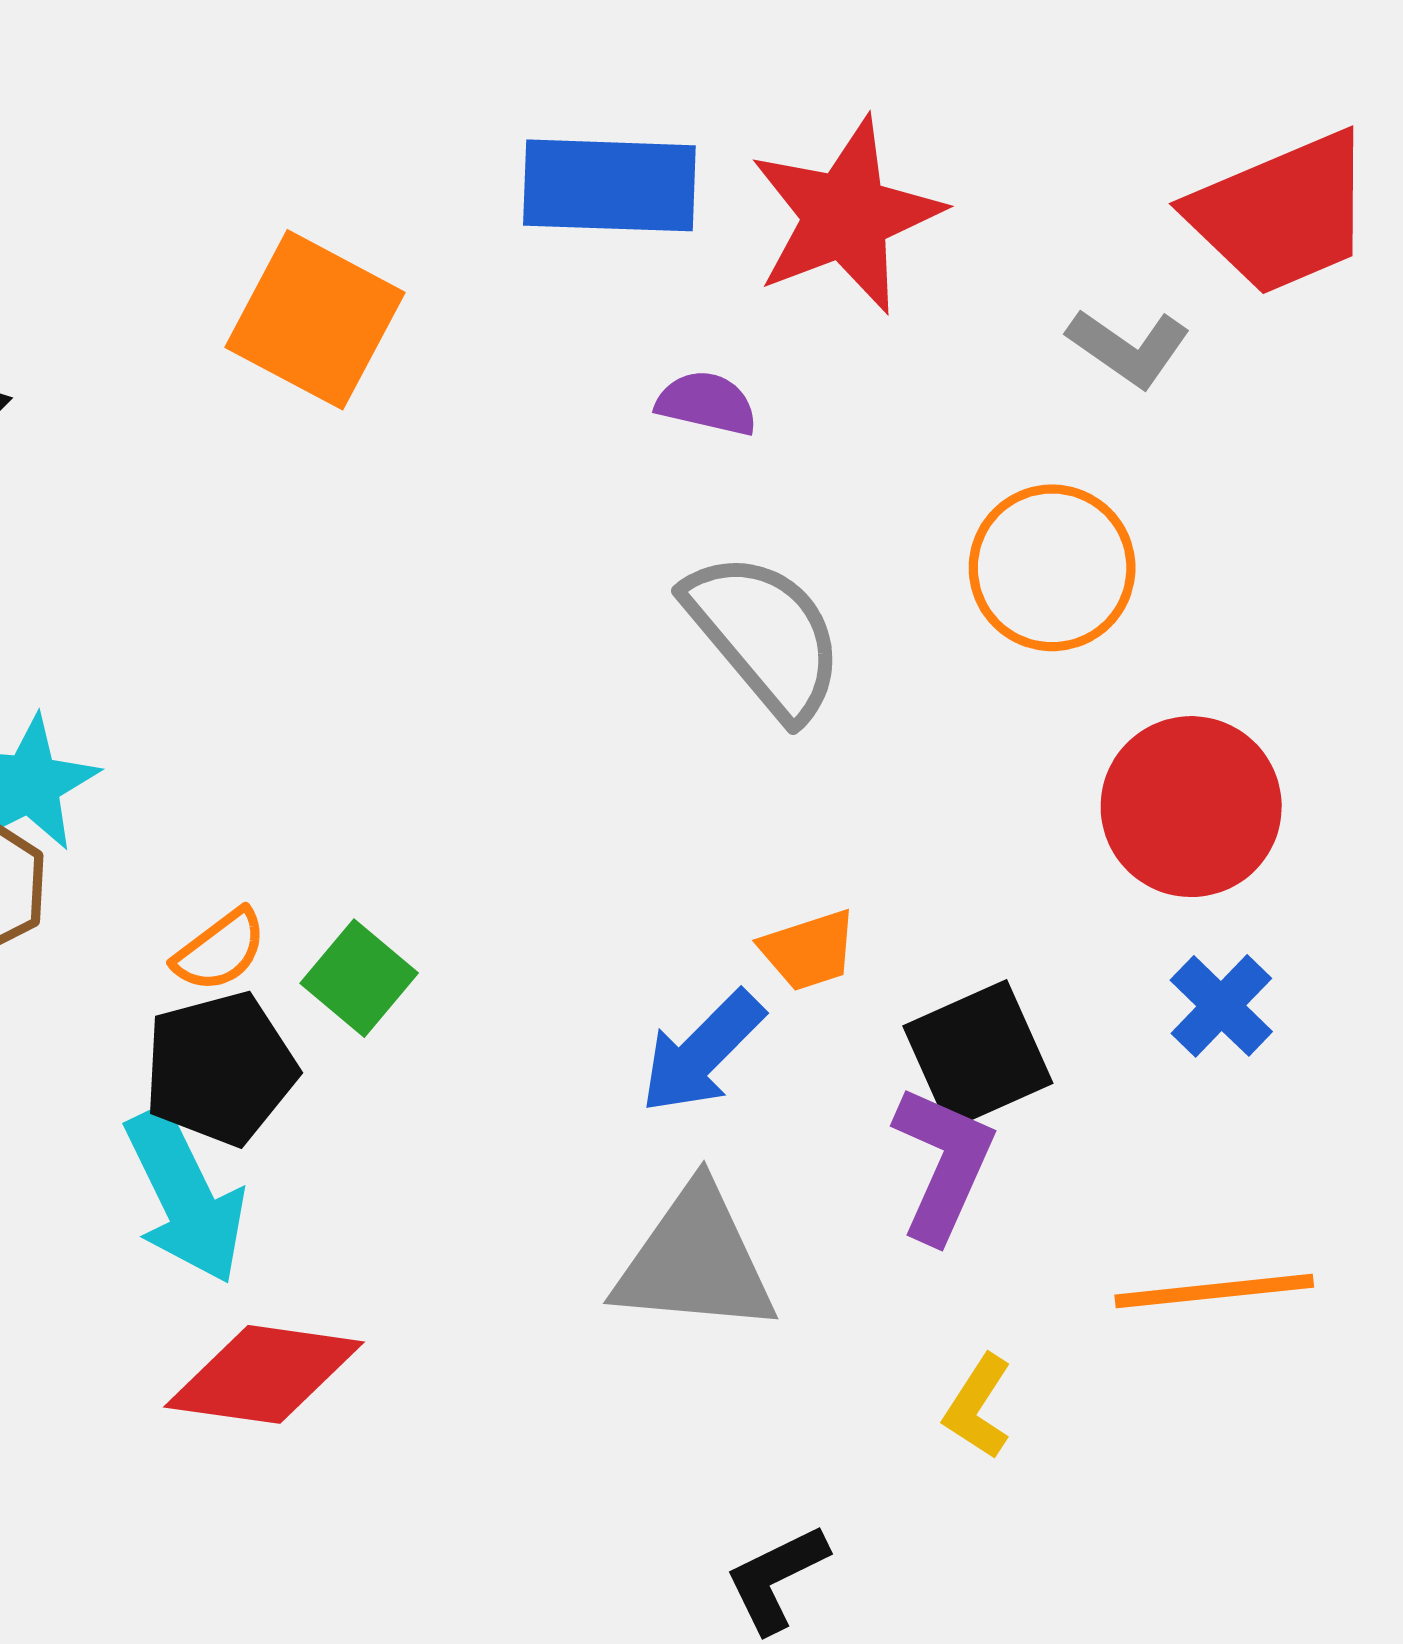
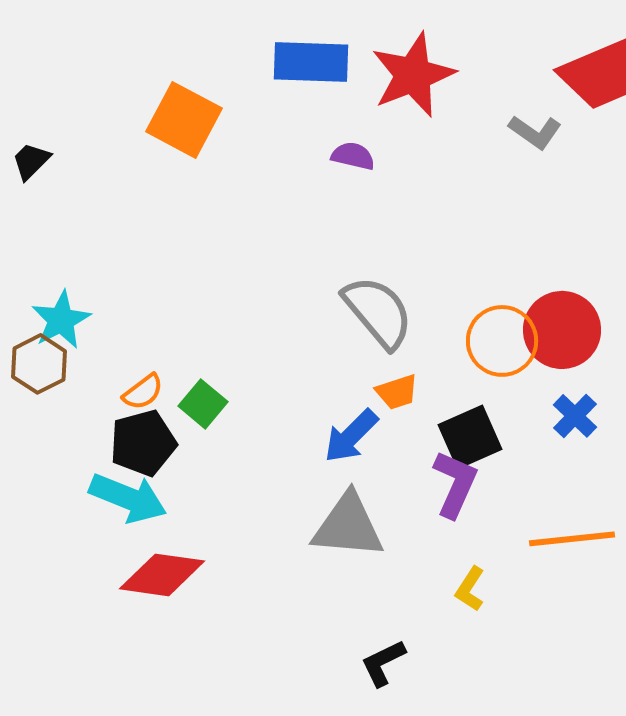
orange circle: (1052, 568) -> (502, 341), moved
gray semicircle: (765, 635) -> (378, 312), moved
cyan arrow: (185, 1196) -> (128, 498), turned -42

